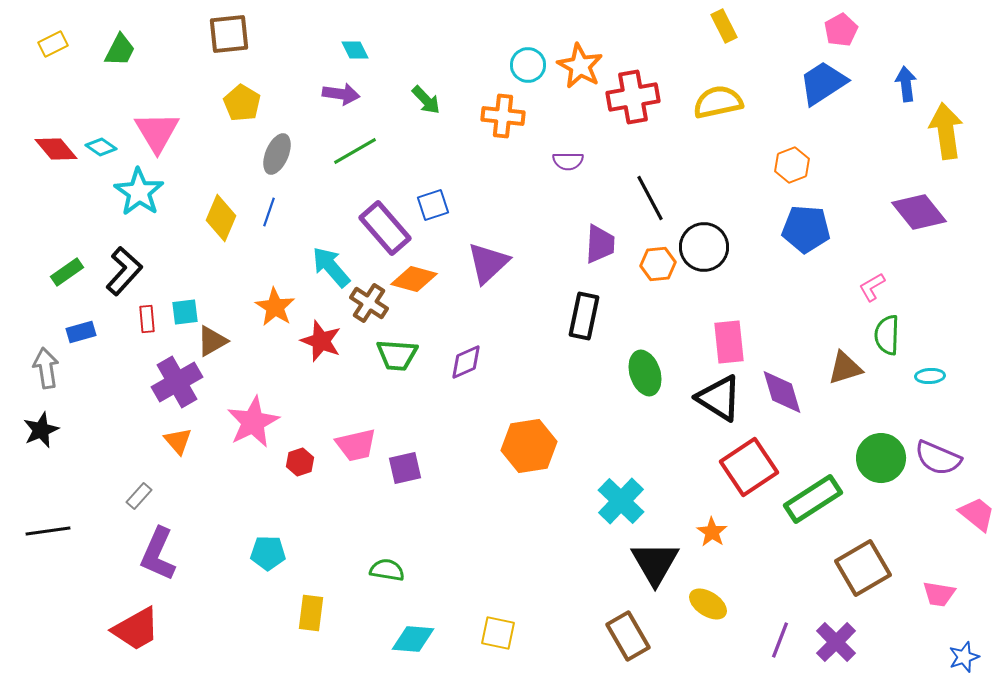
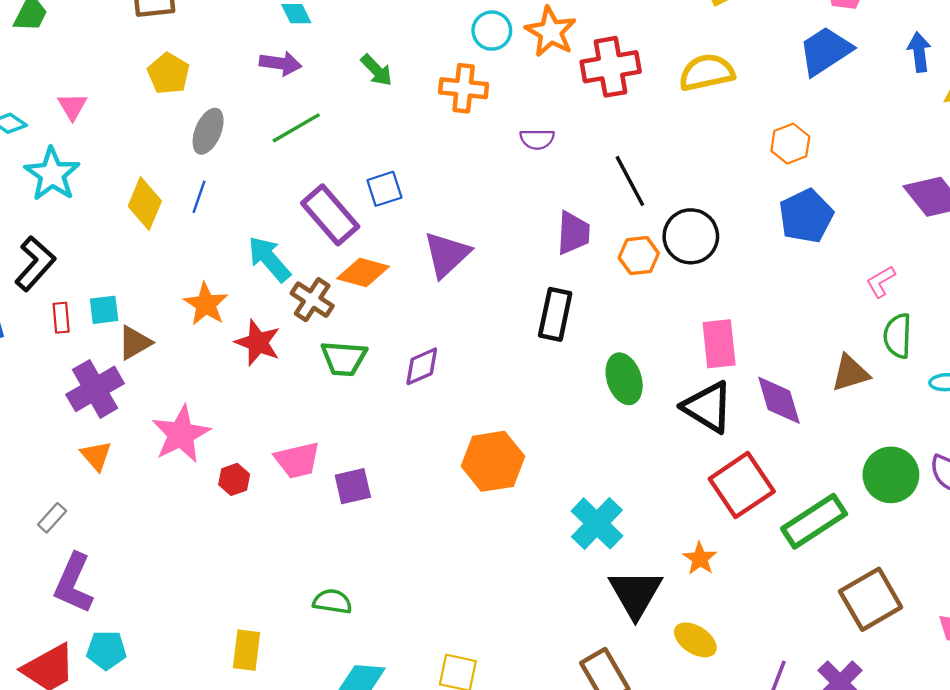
pink triangle: (157, 132) -> (72, 106), size x0.6
blue pentagon: (806, 229) -> (806, 216), turned -30
cyan pentagon: (268, 553) -> (106, 650), moved

